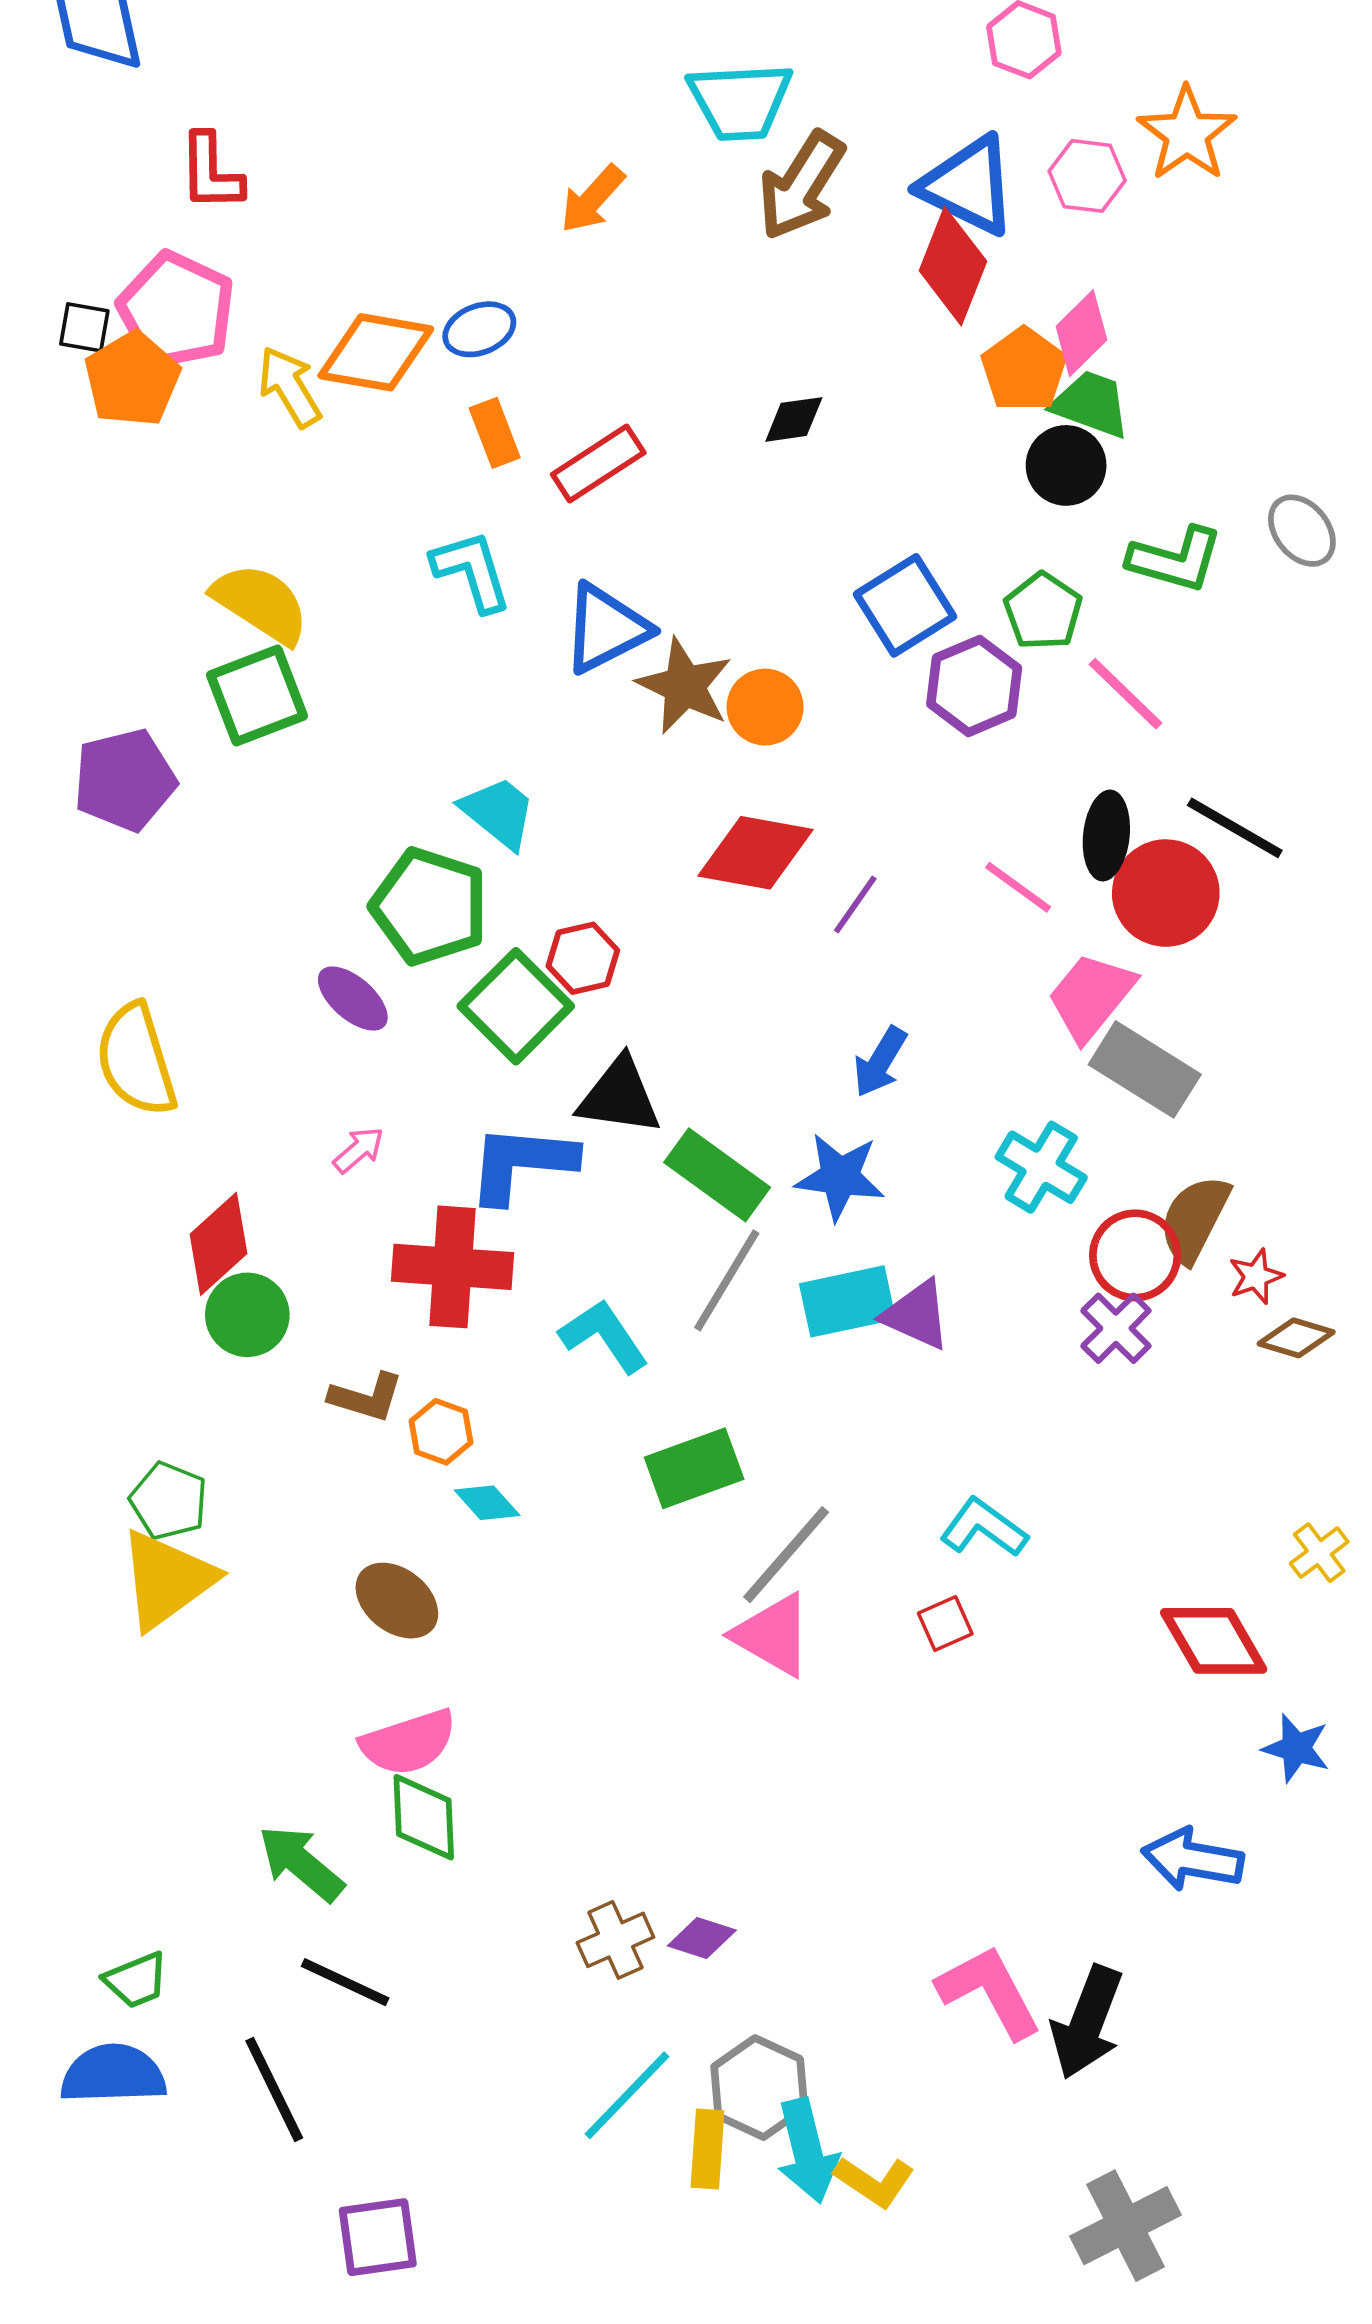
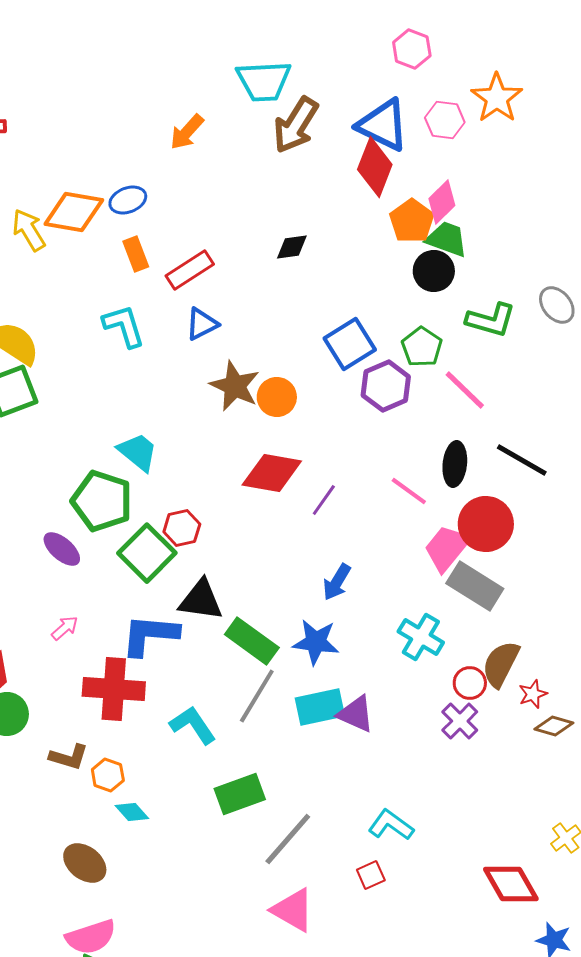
blue triangle: (606, 628) -> (202, 324), moved, size x0.7
red circle: (1166, 893) -> (486, 524), moved
red circle: (1135, 1255) -> (470, 683), size x0.7
pink triangle: (773, 1635) -> (293, 910), moved

